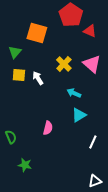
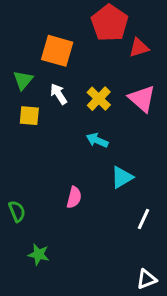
red triangle: (90, 31) -> (139, 48), turned -40
white arrow: (38, 78) -> (59, 94), moved
cyan arrow: (74, 93) -> (97, 140), moved

